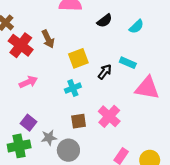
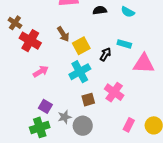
black semicircle: (105, 21) -> (100, 10), turned -144
cyan semicircle: (136, 26) -> (128, 12), turned 80
brown arrow: (48, 39) -> (63, 34), moved
cyan cross: (73, 88) -> (80, 72), size x1.5

